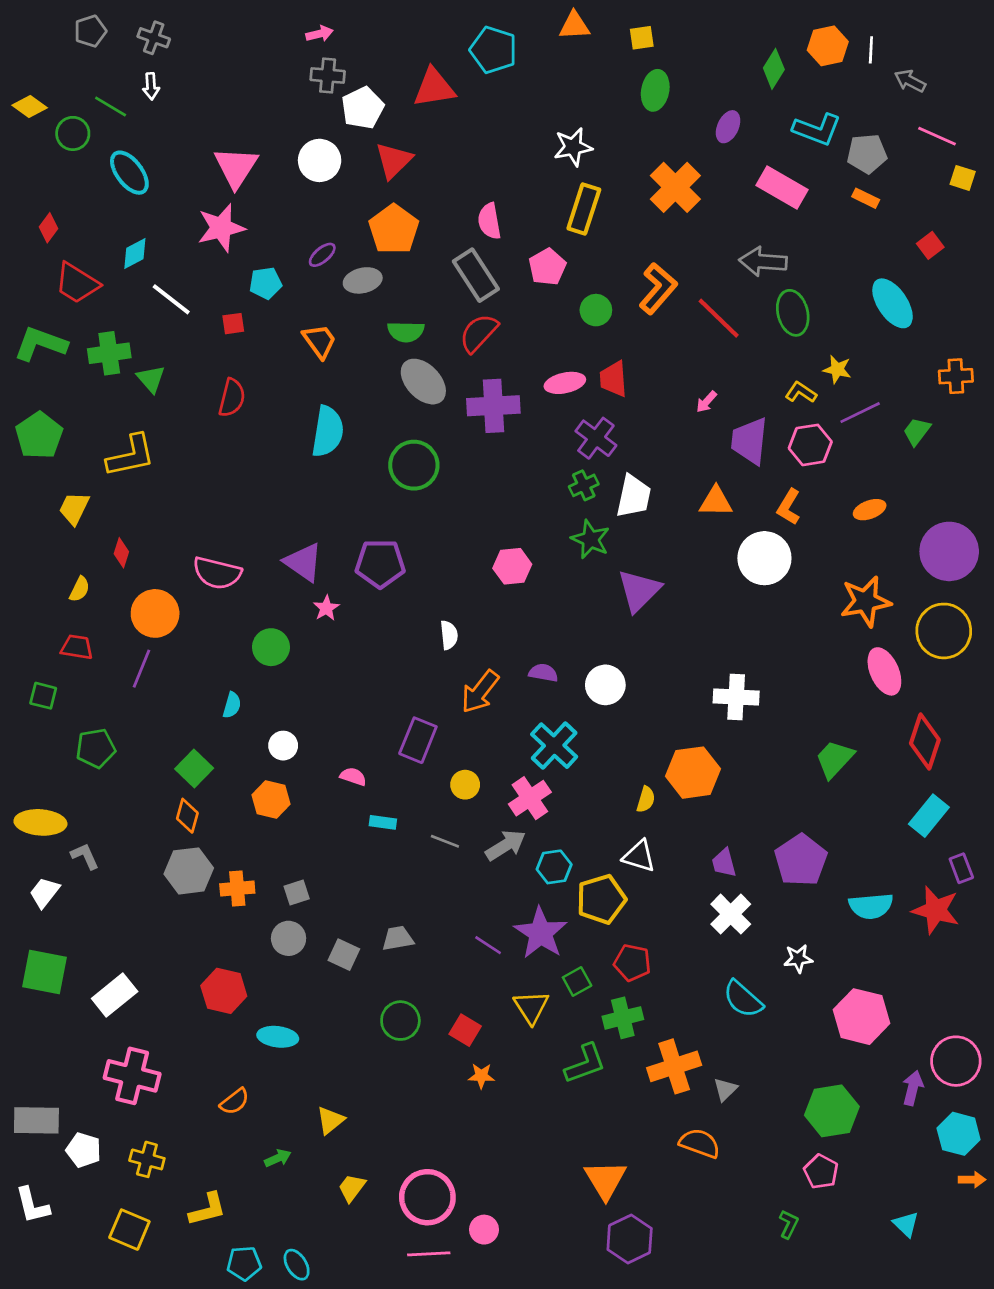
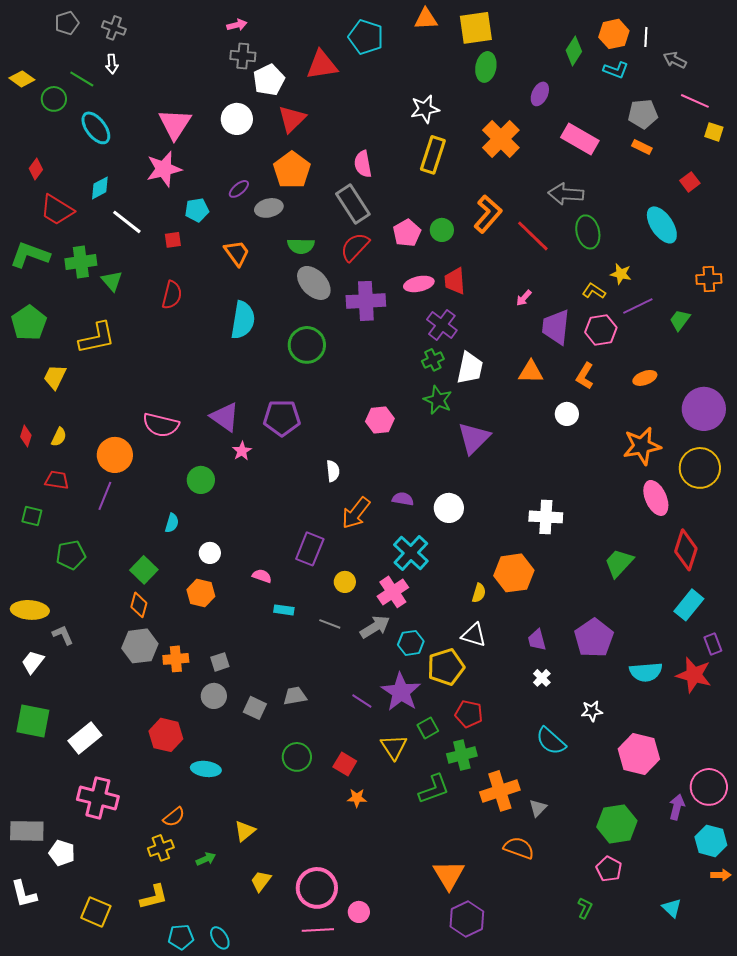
yellow square: (642, 38) -> (476, 28), size x1.8
cyan L-shape: (817, 129) -> (616, 70), moved, size x0.7
pink pentagon: (547, 267) -> (407, 233), moved
red diamond: (121, 553) -> (26, 436), moved
white circle: (764, 558) -> (567, 414), size x0.6
white cross: (731, 914) -> (542, 678), size x0.6
yellow cross: (147, 1159) -> (161, 848), moved, turned -35

